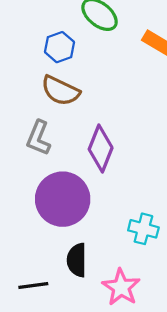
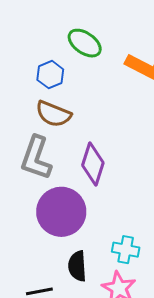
gray L-shape: (38, 138) -> (36, 158), size x1.4
cyan cross: (143, 229) -> (126, 250), moved

